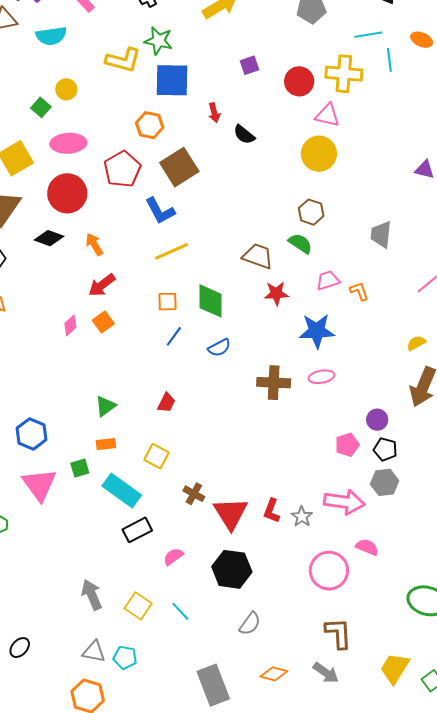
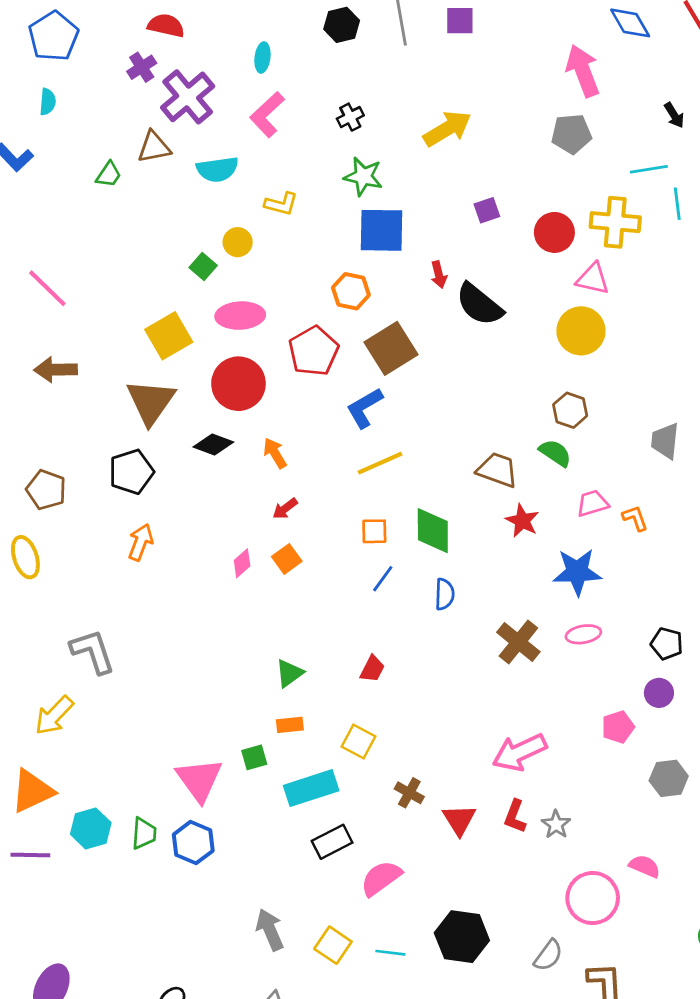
yellow L-shape: (123, 60) -> (281, 204), moved, size x0.7
black semicircle: (244, 135) -> (479, 304), size x1.6
blue L-shape: (160, 211) -> (365, 408), turned 88
red arrow: (102, 285) -> (285, 509), size x0.7
red star: (276, 293) -> (522, 521), turned 30
blue semicircle: (219, 348) -> (445, 594), turned -60
brown cross: (274, 383) -> (518, 642), turned 36
blue hexagon: (31, 434) -> (193, 843), moved
black pentagon: (385, 449) -> (667, 644), moved
cyan rectangle: (122, 490) -> (311, 788), turned -54
pink arrow: (344, 502) -> (519, 752), moved, turned 147
red triangle: (231, 513) -> (459, 820), size x0.7
pink semicircle: (173, 557) -> (381, 878), size x1.5
black hexagon: (232, 569) -> (462, 937), moved
cyan line: (180, 611) -> (390, 953), turned -40
gray semicircle: (250, 624) -> (548, 955), moved

